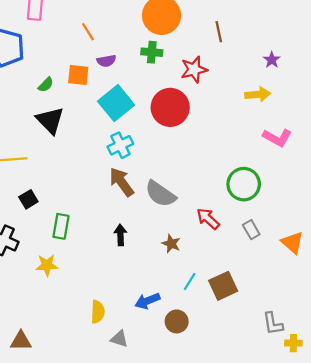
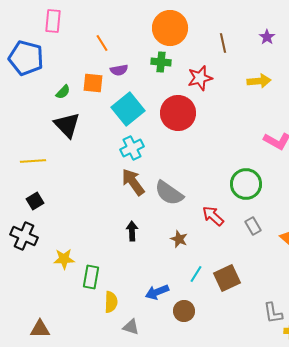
purple star: (272, 60) -> (267, 37), moved
yellow arrow: (258, 94) -> (259, 81), moved
black square: (28, 199) -> (35, 201), moved
green rectangle: (61, 226) -> (91, 277), moved

